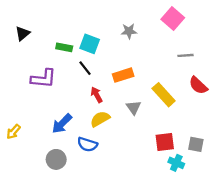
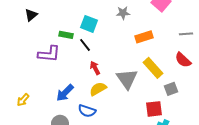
green rectangle: (64, 47) -> (66, 35), moved
gray line: (186, 55) -> (186, 34), moved
orange rectangle: (123, 75) -> (144, 37), moved
gray triangle: (134, 107) -> (127, 79), size x1.6
gray square: (196, 144) -> (171, 89), moved, turned -32

